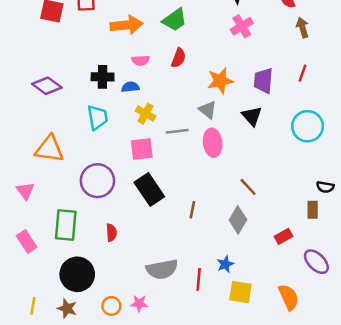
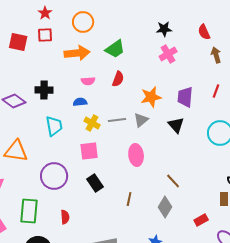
black cross: (103, 77) -> (44, 90), moved
gray triangle: (208, 110) -> (141, 120), turned 42
gray line: (177, 131) -> (117, 120), moved
pink ellipse: (213, 143) -> (136, 155), moved
black rectangle: (149, 190) -> (95, 183), size x0.7

